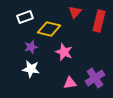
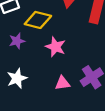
white star: (31, 69) -> (17, 78), moved, turned -30

